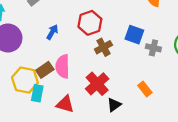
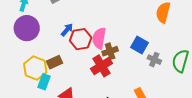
red hexagon: (90, 23) -> (81, 39), moved
pink semicircle: (63, 66) -> (99, 38), moved
red cross: (97, 84) -> (102, 66), moved

